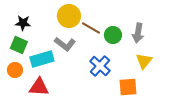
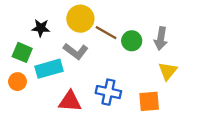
black star: (23, 23) -> (41, 28), moved
blue cross: (100, 66) -> (108, 92), moved, turned -30
red triangle: (39, 87) -> (70, 101), moved

